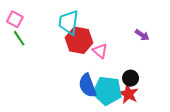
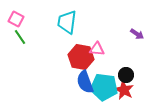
red hexagon: (79, 40) -> (81, 57), moved
pink triangle: (100, 51) -> (97, 49), turned -35

